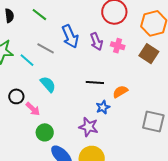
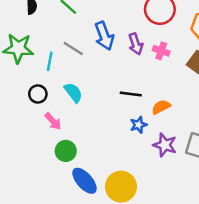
cyan line: (27, 60) -> (50, 61), turned 56
black circle: (16, 96) -> (38, 94), moved
purple star: (89, 127) -> (165, 145), moved

